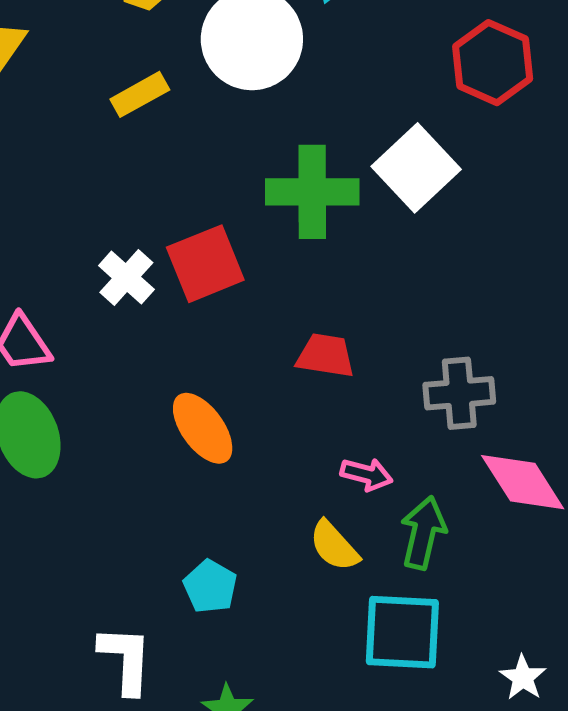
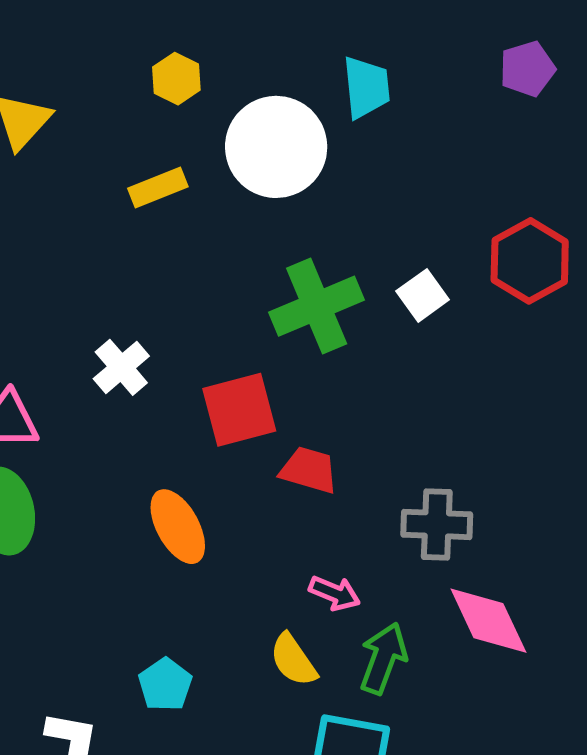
red hexagon: (493, 63) -> (530, 261), moved
white square: (416, 168) -> (423, 295), size x0.6
green cross: (312, 192) -> (317, 306), turned -30
red square: (205, 264) -> (239, 410), moved

